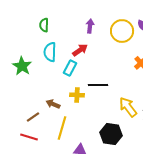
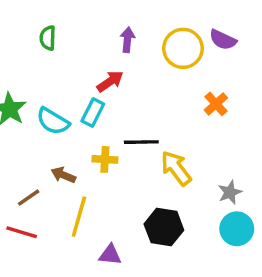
cyan semicircle: (50, 52) -> (53, 121), moved, turned -60
yellow arrow: (128, 107) -> (176, 168), moved

